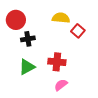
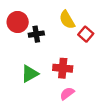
yellow semicircle: (61, 18) -> (67, 20), turned -126
black cross: (28, 39) -> (36, 34), moved

